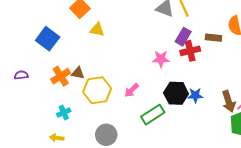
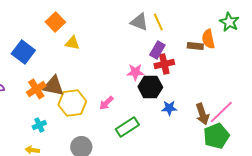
brown rectangle: (213, 38) -> (195, 46), moved
brown triangle: (78, 73) -> (53, 86), size x1.6
black hexagon: (176, 93) -> (150, 87), moved

